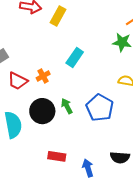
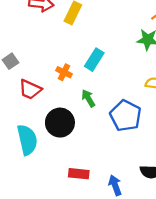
orange cross: (43, 76) -> (64, 72), moved, turned -32
green arrow: (67, 106) -> (88, 98), moved

